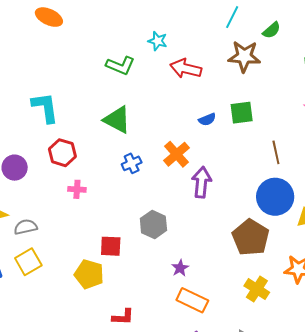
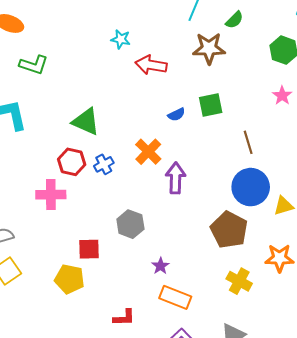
green L-shape: (120, 66) -> (34, 65), moved
red hexagon: (62, 153) -> (72, 162), moved
pink cross: (77, 189) -> (51, 195), size x1.6
red L-shape: (123, 317) -> (124, 318), moved

